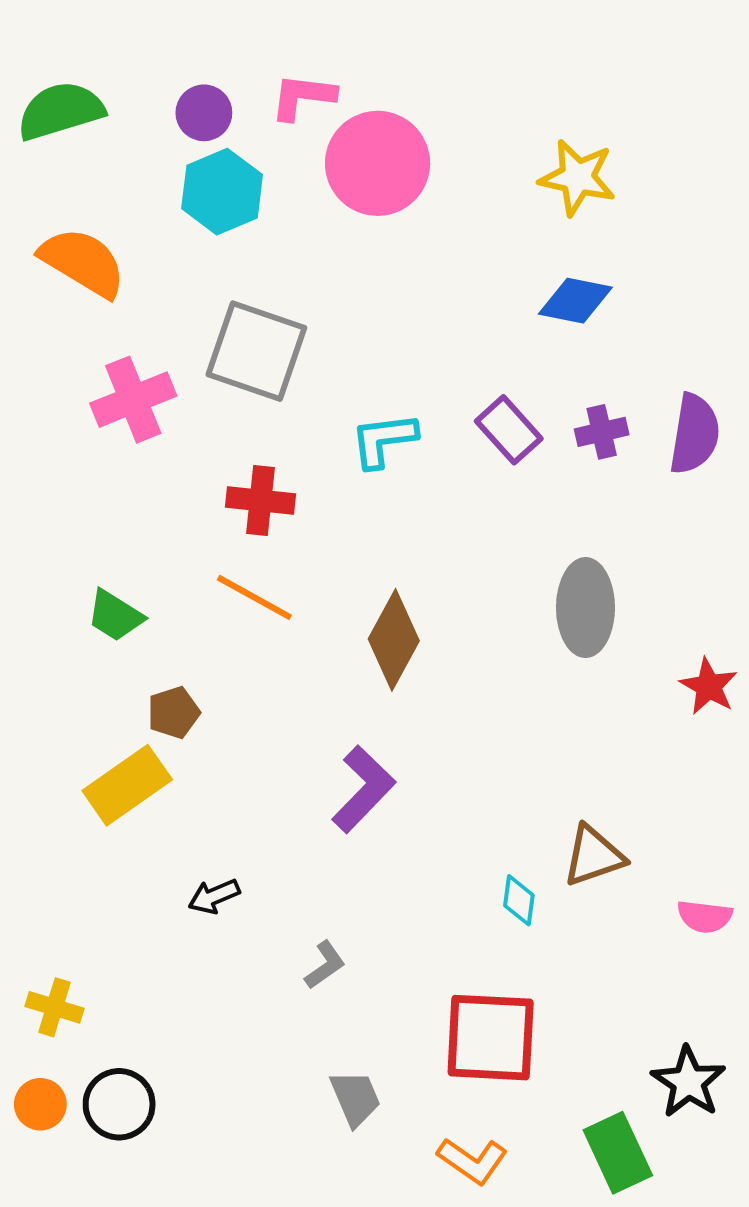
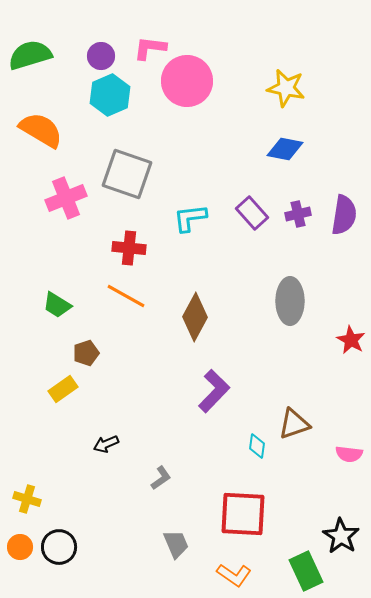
yellow rectangle: (127, 785) -> (63, 389), size x0.7
purple L-shape: (363, 789) -> (214, 391), moved

